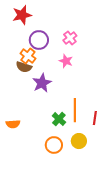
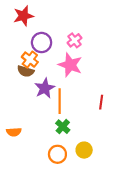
pink star: (66, 61) -> (70, 65), size x1.6
orange line: (75, 110) -> (60, 101), moved
red line: (95, 118) -> (101, 102), moved

